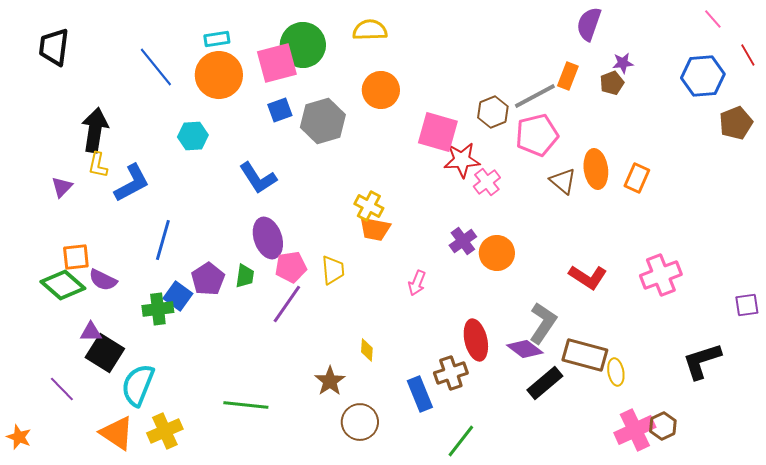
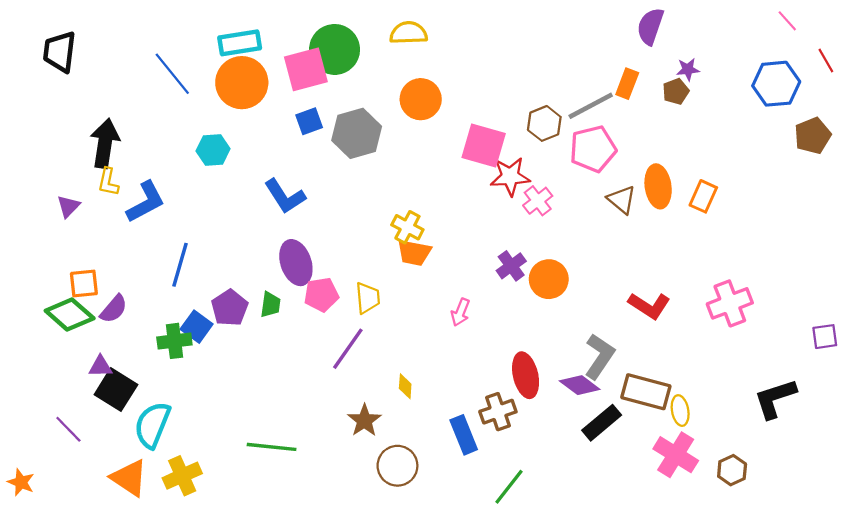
cyan rectangle: (217, 39) -> (240, 43), size x1.5
purple semicircle: (103, 280) -> (114, 309), turned -76
purple line: (287, 304) -> (348, 349), moved
pink cross: (635, 430) -> (676, 455), moved, turned -33

